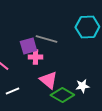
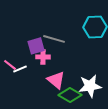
white star: (82, 86) -> (90, 86), size x1.6
white line: (12, 91) -> (20, 69), moved

